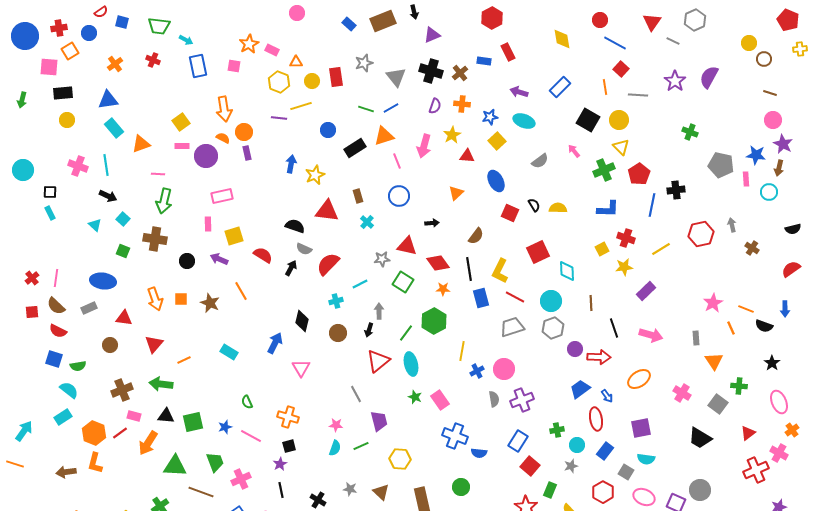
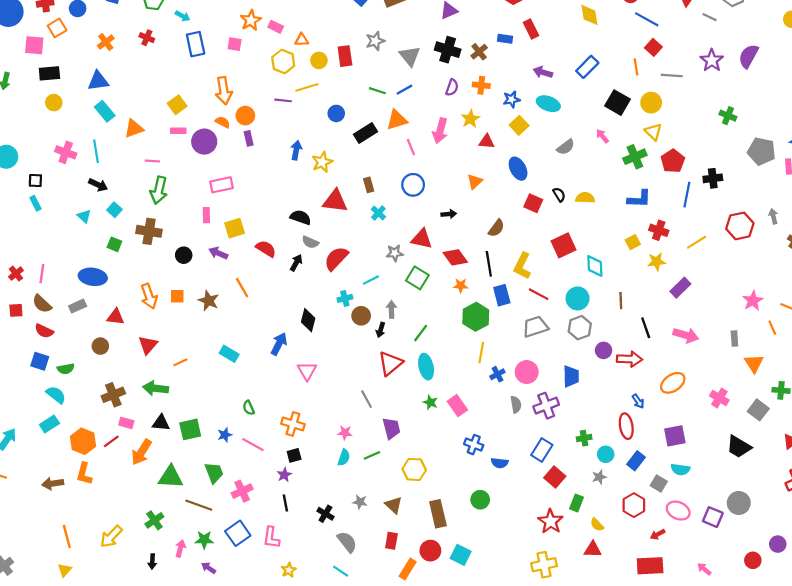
green hexagon: (434, 321) -> (476, 317), moved
brown circle: (338, 333) -> (361, 316), moved
blue trapezoid: (580, 389) -> (571, 376), moved, turned 125
blue cross: (455, 436) -> (474, 445), size x0.7

